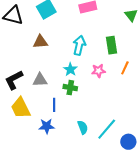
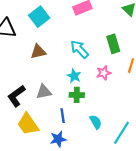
cyan arrow: (79, 45) -> (79, 49), turned -48
cyan semicircle: (83, 127) -> (96, 122), moved

